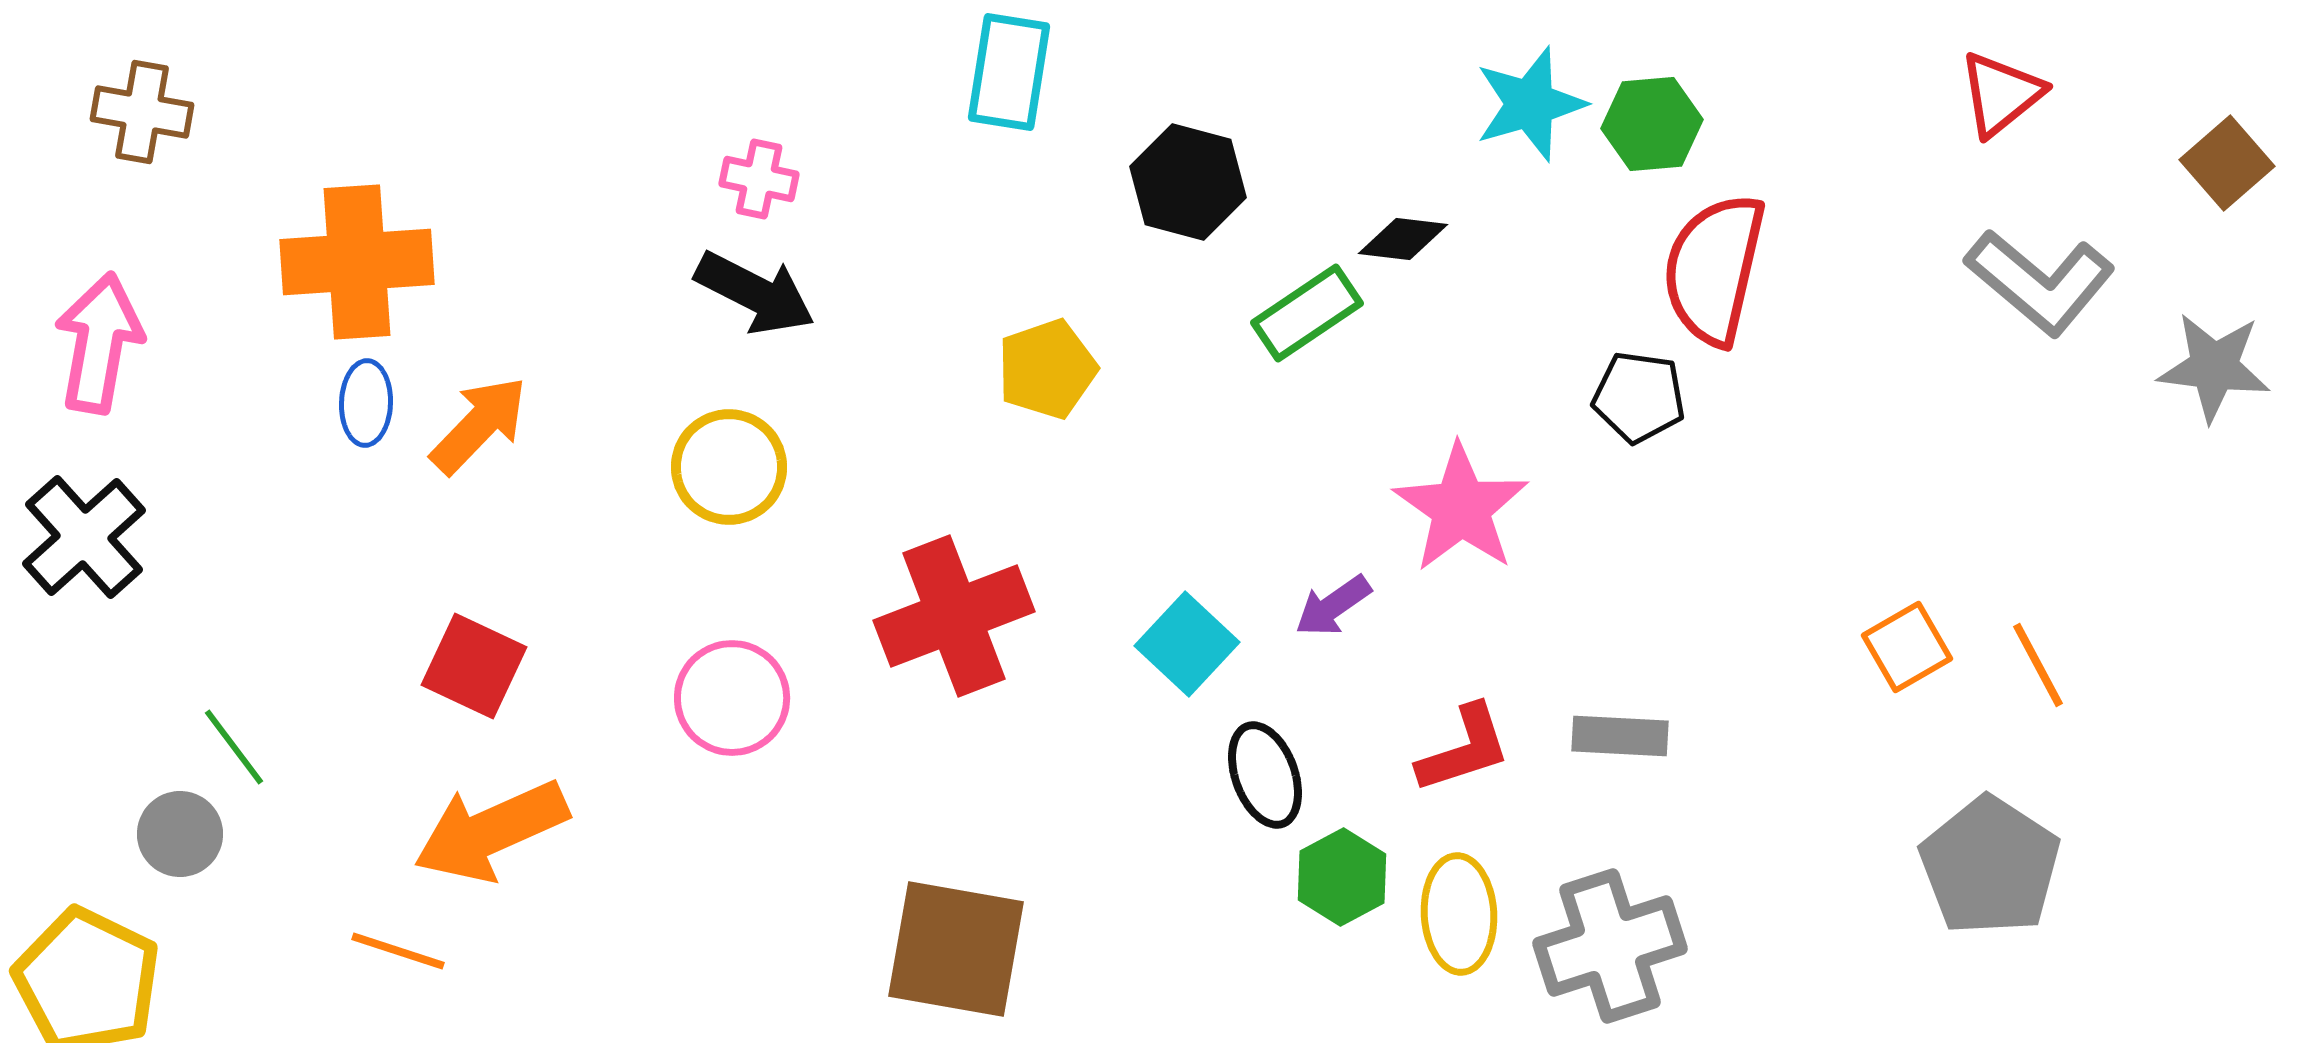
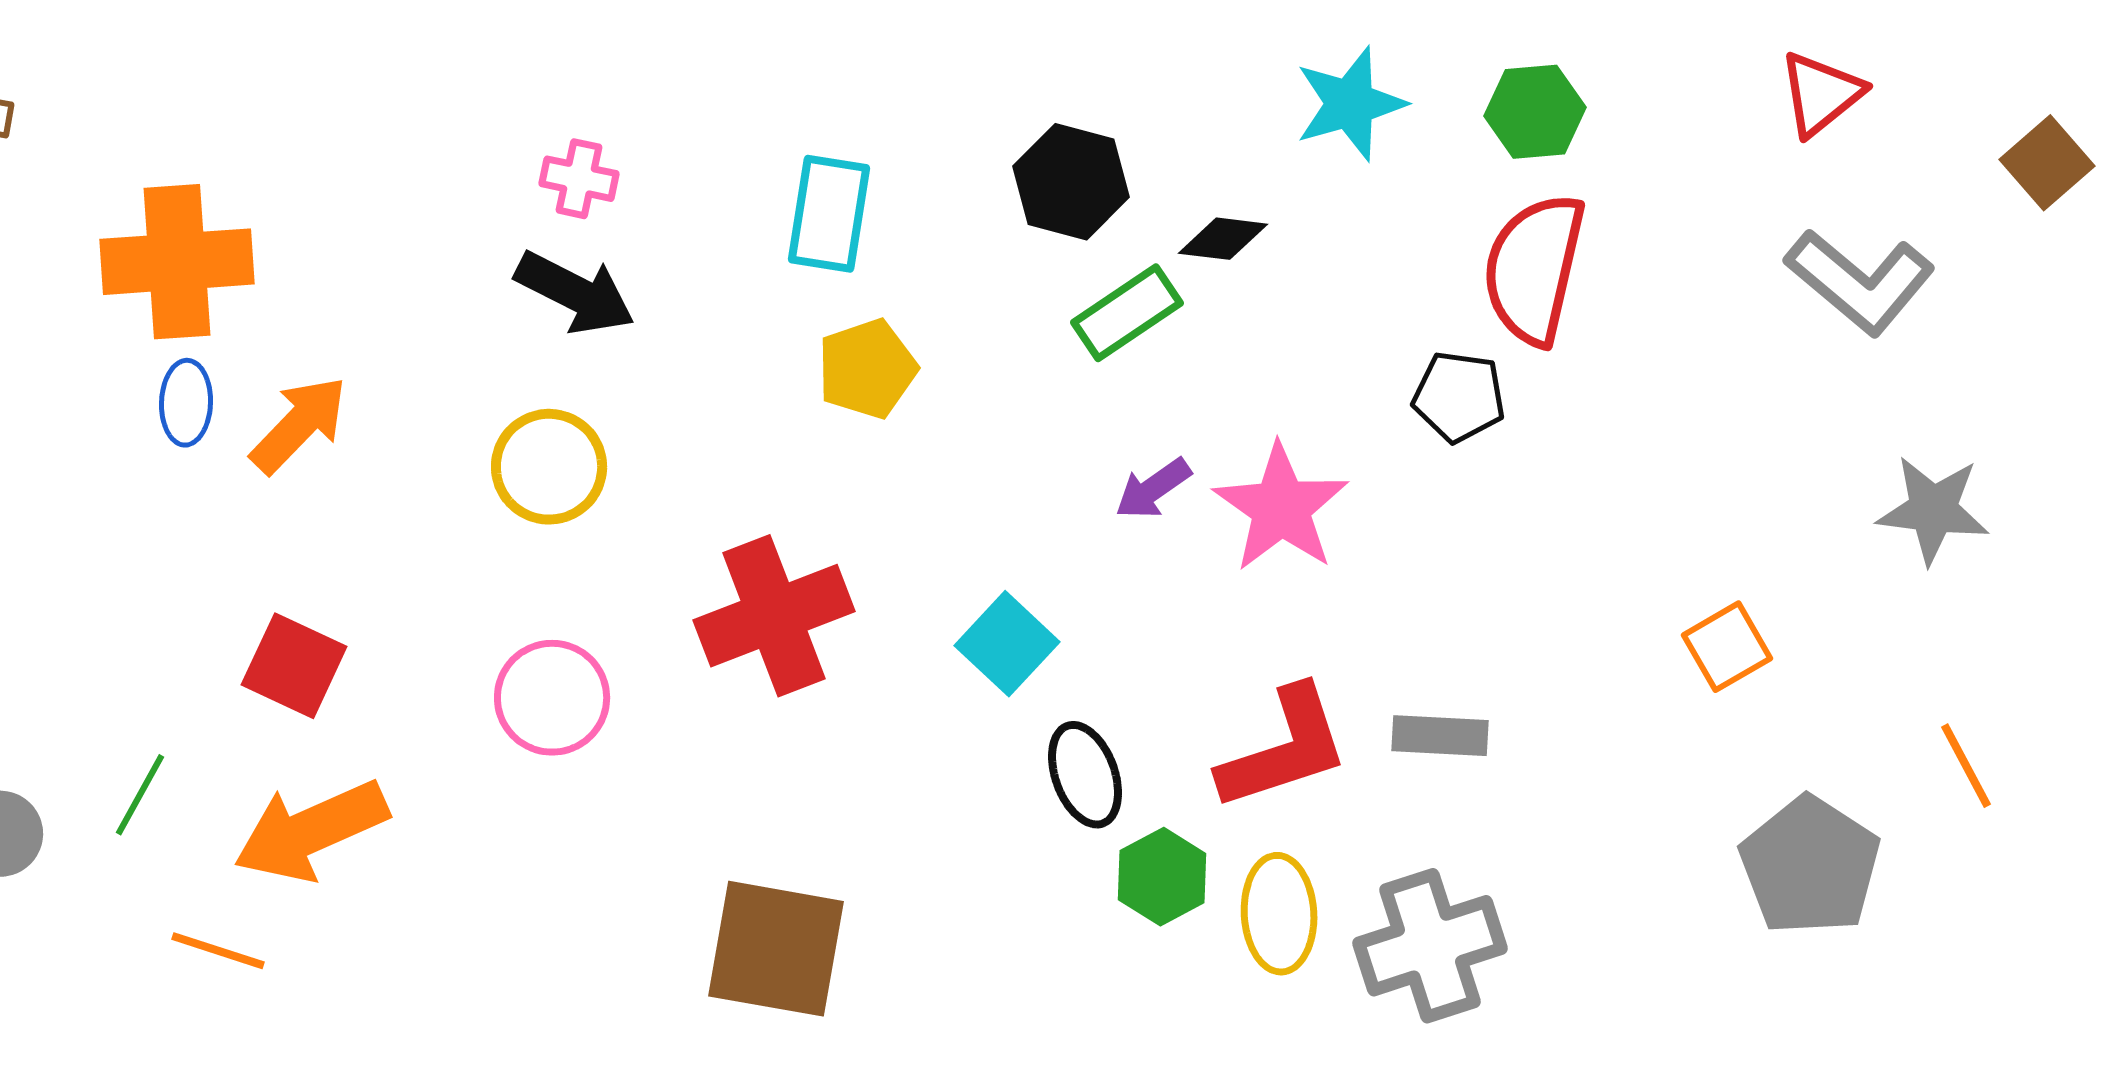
cyan rectangle: (1009, 72) -> (829, 214), moved
green hexagon: (1652, 124) -> (1535, 112), moved
black hexagon: (1188, 182) -> (1071, 182), moved
gray star: (2214, 367) -> (1933, 510), moved
purple arrow: (1333, 606) -> (1153, 489), moved
orange line: (2038, 665) -> (1966, 766), moved
green line: (234, 747) -> (140, 795), moved, turned 66
red L-shape: (1464, 749) -> (1284, 749), size x1.4

